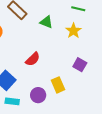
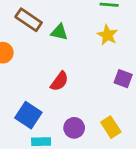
green triangle: (46, 22) -> (59, 32), moved
yellow rectangle: (58, 85) -> (111, 127), moved

